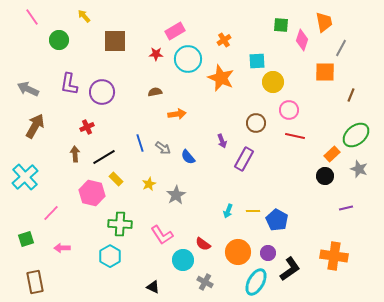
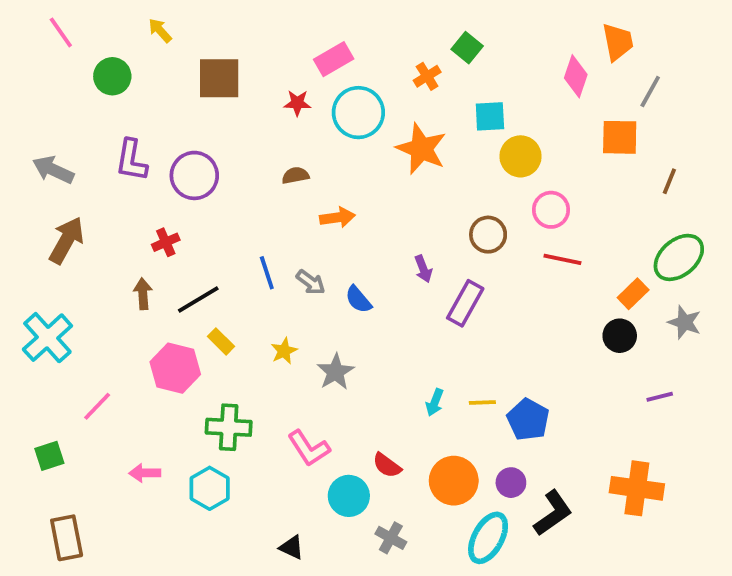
green square: (281, 25) -> (467, 48), moved, turned 35
pink arrow: (62, 248) -> (145, 473), moved

